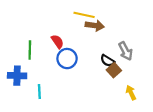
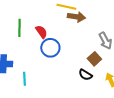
green line: (30, 50) -> (19, 28), moved
black semicircle: (107, 61) -> (85, 75), moved

